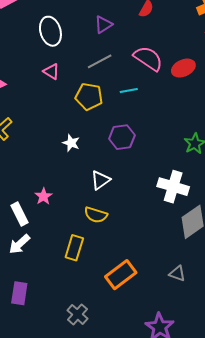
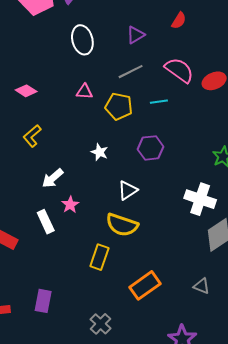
pink triangle: (51, 71) -> (84, 92), moved, turned -30
yellow semicircle: (96, 215) -> (122, 225), size x1.4
white arrow: (19, 244) -> (53, 178), moved

